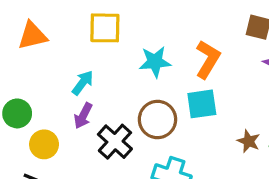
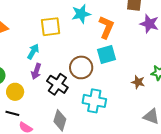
yellow square: (105, 28) -> (51, 27), moved
cyan star: (155, 62) -> (81, 14), moved
brown star: (249, 141) -> (138, 82), moved

